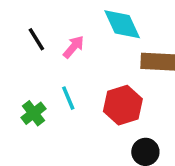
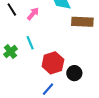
red hexagon: (123, 105) -> (53, 63), moved

